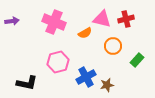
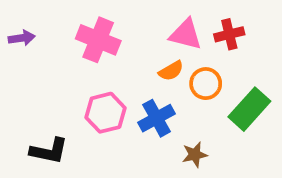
orange semicircle: (85, 33) -> (171, 71), moved
green rectangle: (137, 60) -> (249, 109), size x1.6
blue cross: (86, 77) -> (156, 118), moved

